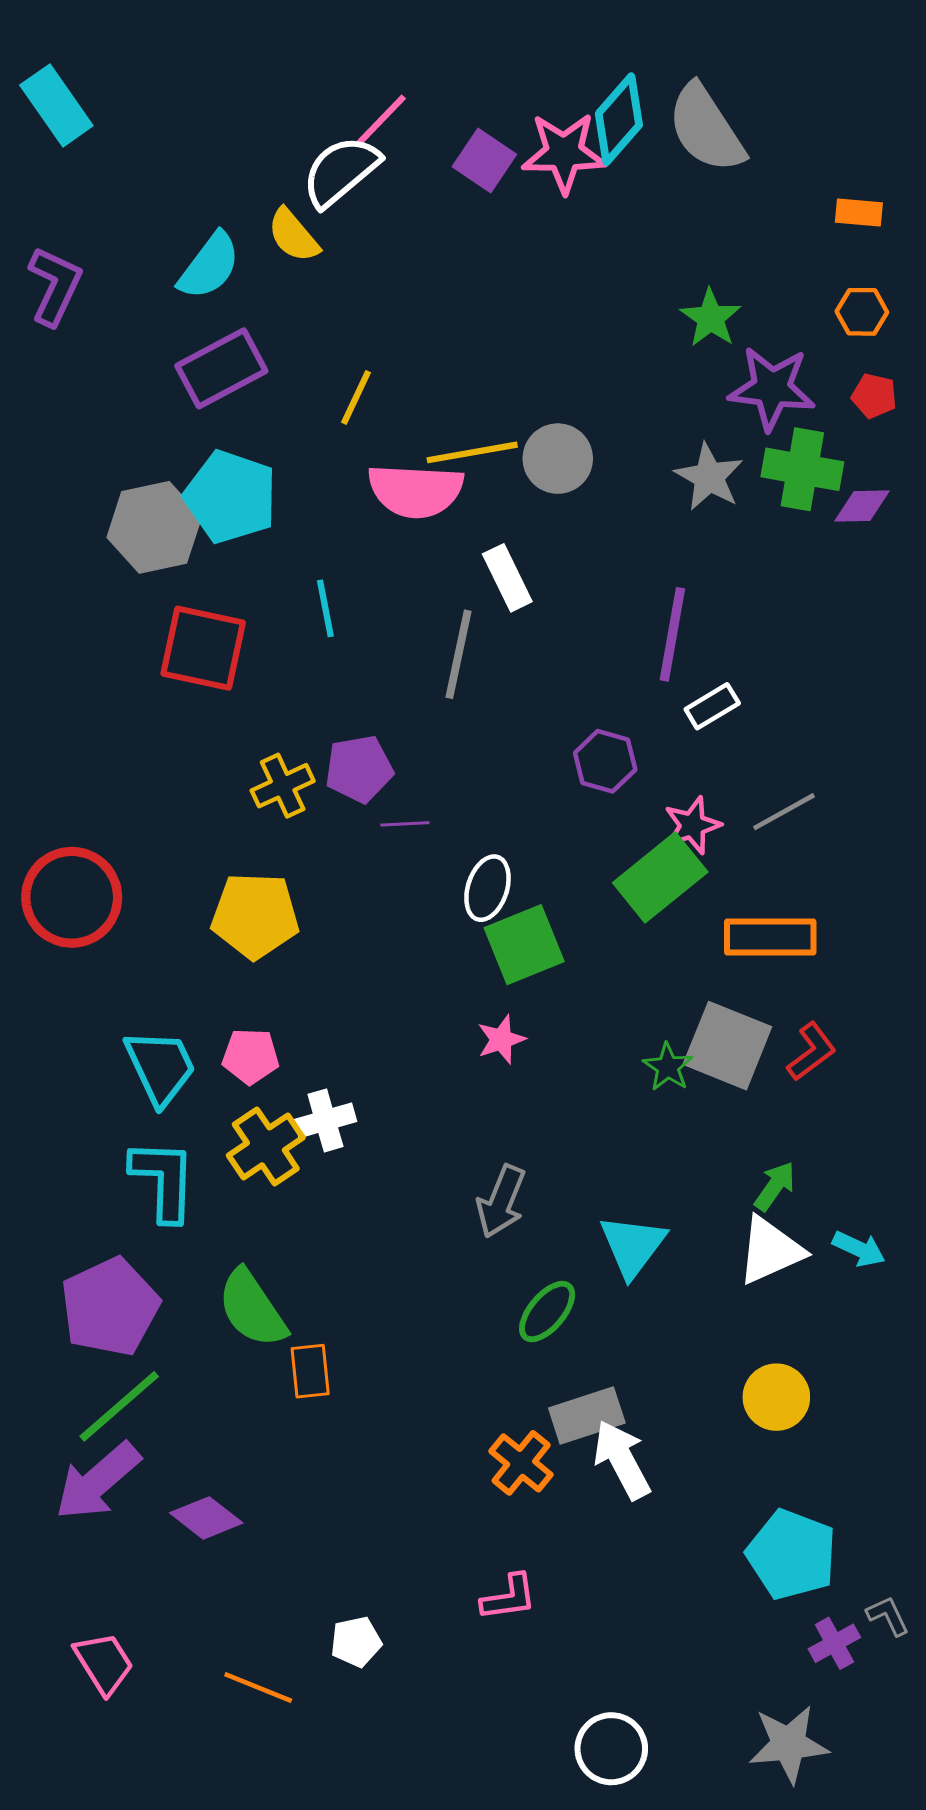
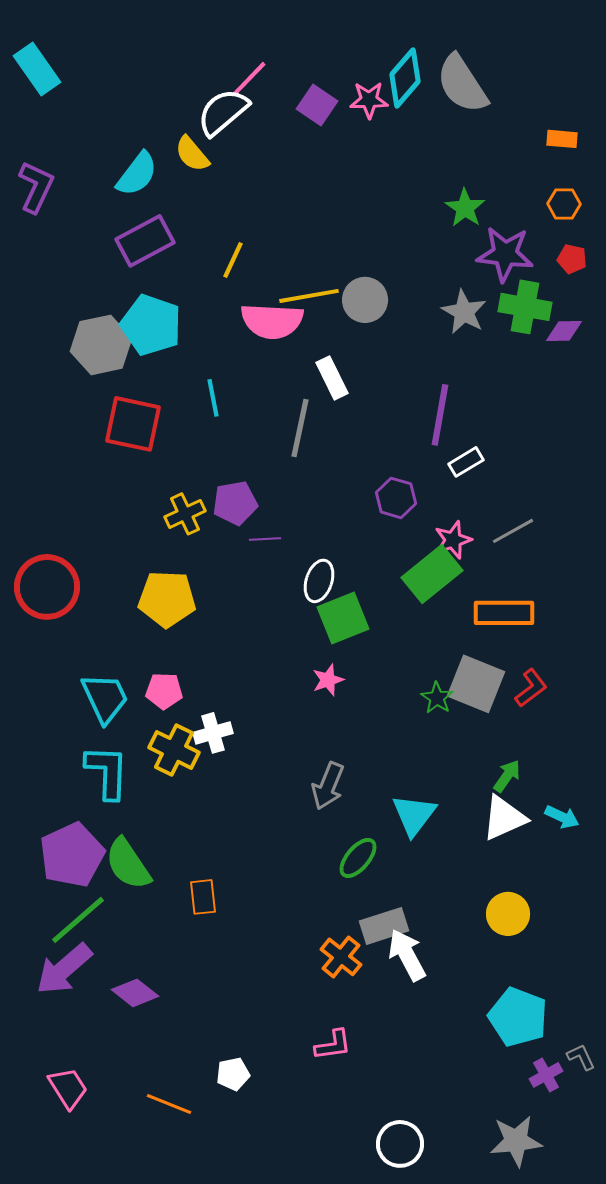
pink star: (564, 153) -> (369, 100), size x0.7
yellow cross: (266, 1146) -> (174, 750), turned -30
green semicircle: (252, 1308) -> (128, 864), moved

